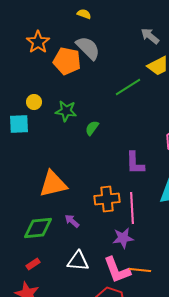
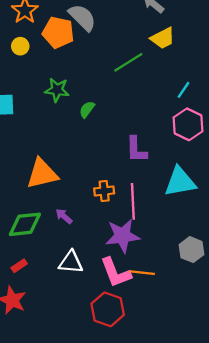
yellow circle: (34, 102) -> (20, 46), moved
orange cross: (107, 199) -> (104, 191), size x0.7
purple star: (123, 238) -> (123, 236), size x1.4

